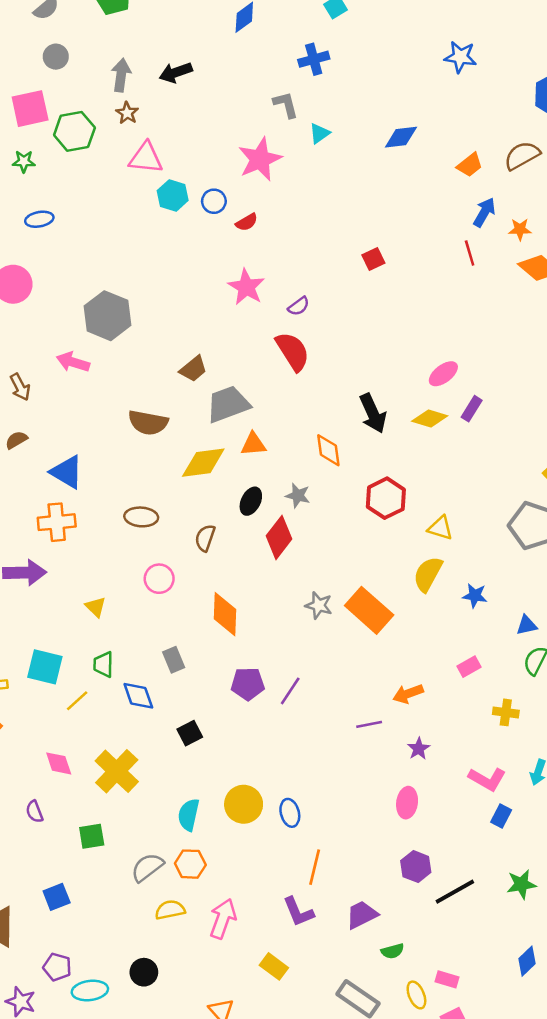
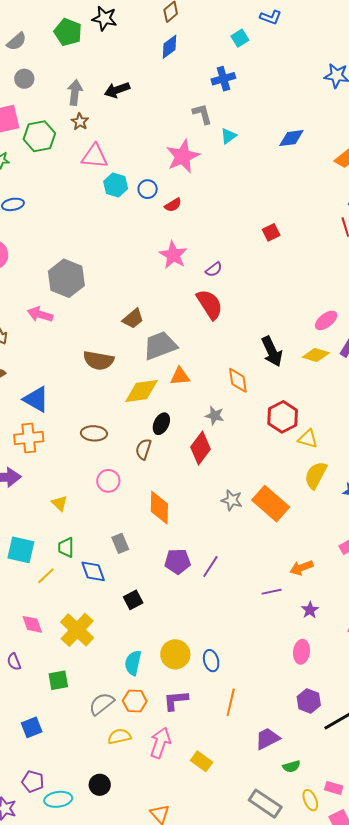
black ellipse: (251, 501) -> (161, 424), moved
yellow triangle: (440, 528) -> (308, 439), moved
purple L-shape: (298, 912) -> (176, 700), moved, turned 108
yellow rectangle: (274, 966) -> (202, 761), moved

